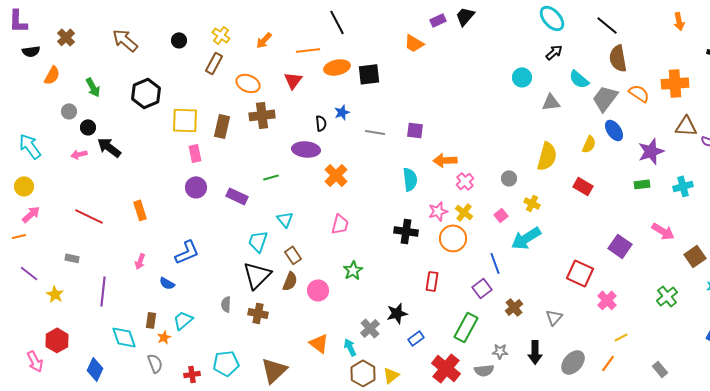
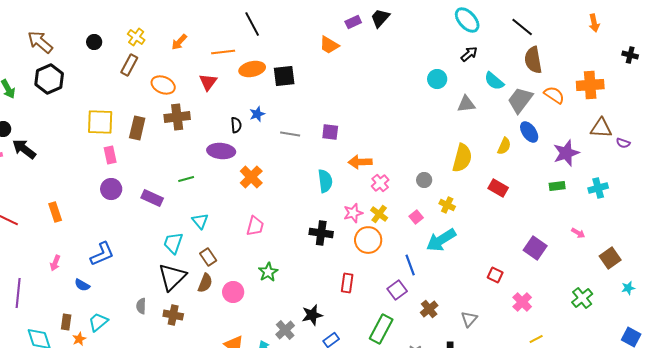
black hexagon: (146, 93) -> (49, 79), moved
pink arrow: (663, 231) -> (578, 233), size x0.6
red square: (580, 273) -> (495, 275), size x0.6

